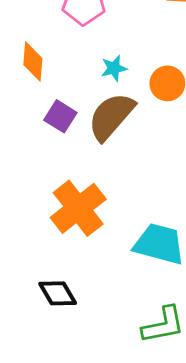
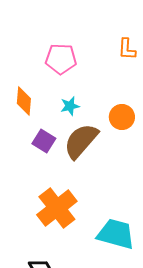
cyan star: (114, 68) -> (70, 106), moved

